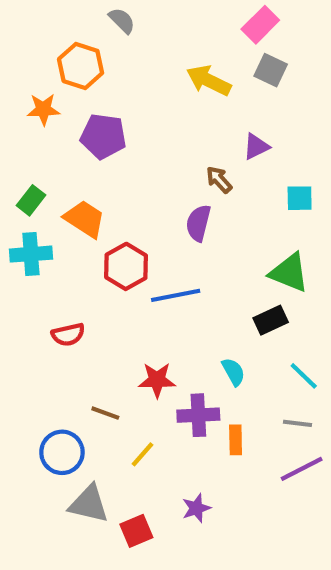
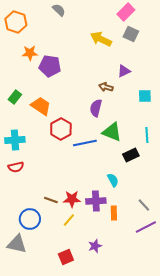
orange hexagon: (81, 66) -> (16, 22), moved
orange star: (43, 109) -> (30, 53), moved
brown arrow: (219, 180) -> (106, 87), turned -32
cyan cross: (31, 254) -> (15, 140), moved
green triangle: (289, 273) -> (112, 132), moved
red semicircle: (68, 335) -> (16, 167), moved
cyan line: (304, 376) -> (147, 135), moved, turned 42
red star: (157, 380) -> (72, 199), moved
gray line: (297, 423) -> (144, 205), turned 40
gray triangle: (89, 504) -> (17, 244), moved

